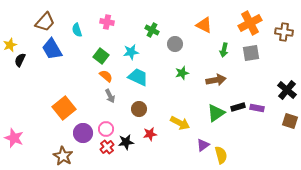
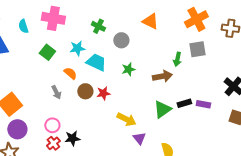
pink cross: (107, 22) -> (53, 18), size x1.6
green arrow: (224, 50) -> (177, 59), moved
orange semicircle: (106, 76) -> (70, 73), moved
cyan trapezoid: (138, 77) -> (96, 62), moved
brown circle: (139, 109) -> (85, 91), moved
purple circle: (83, 133) -> (17, 129), moved
red star: (150, 134) -> (103, 93), moved
purple triangle: (203, 145) -> (139, 138), moved, turned -32

